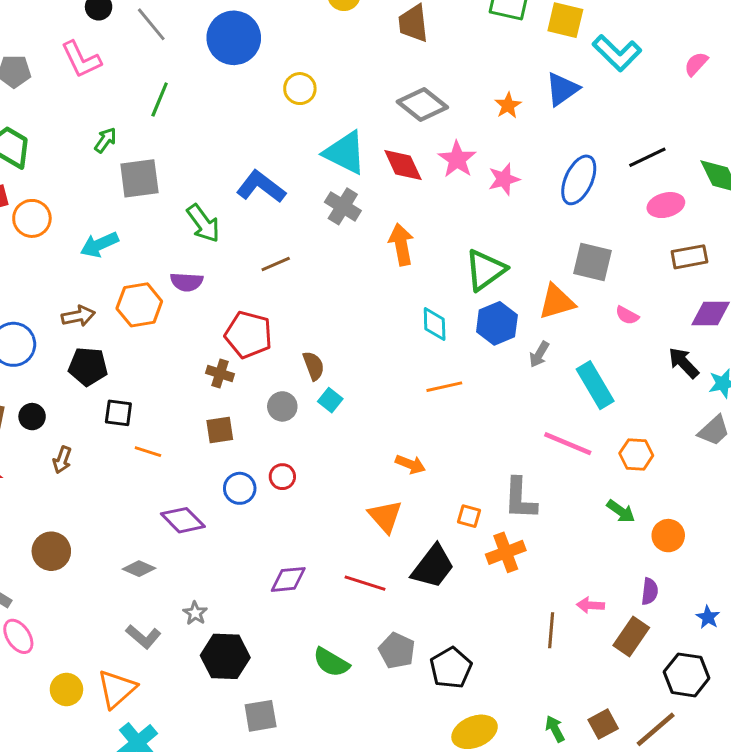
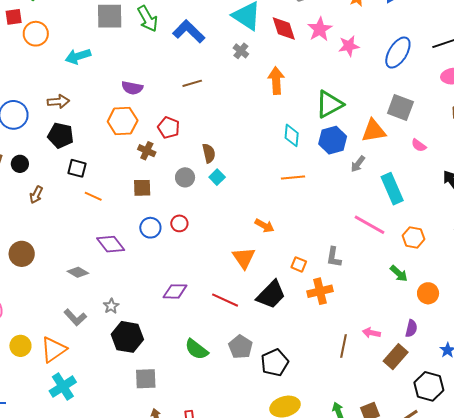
gray cross: (343, 206) -> (241, 51), size x0.7
green arrow: (203, 223) -> (148, 19), moved
orange hexagon: (139, 305) -> (123, 121), moved
red pentagon: (248, 335) -> (169, 128), size x0.7
gray L-shape: (520, 499) -> (334, 257), size x0.7

